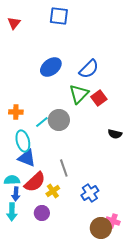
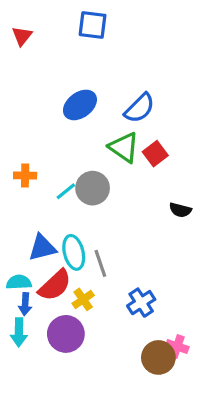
green triangle: (79, 94) -> (124, 147), turned -40
cyan ellipse: (23, 141) -> (74, 252), moved
blue triangle: (27, 158) -> (42, 248), turned -36
purple circle: (42, 213) -> (66, 334), size x1.5

